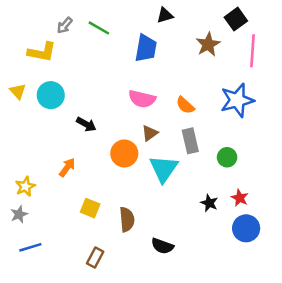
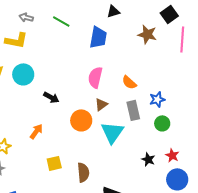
gray arrow: (65, 25) -> (26, 17), moved, turned 64
brown star: (208, 44) -> (147, 34), turned -30
pink semicircle: (142, 99) -> (95, 77), turned 90
blue star: (237, 100) -> (157, 99), moved, size x0.6
yellow square: (90, 208) -> (54, 163), turned -35

